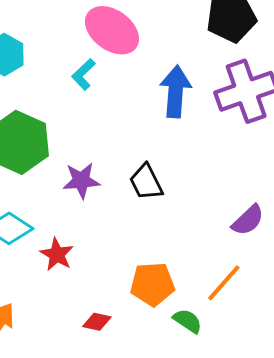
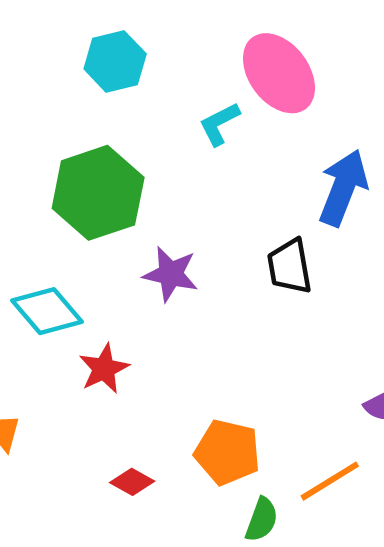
black trapezoid: (146, 182) -> (290, 266), moved
green semicircle: (188, 321) -> (262, 520), turned 60

